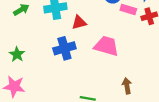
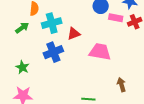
blue cross: (64, 48) -> (53, 52), moved

